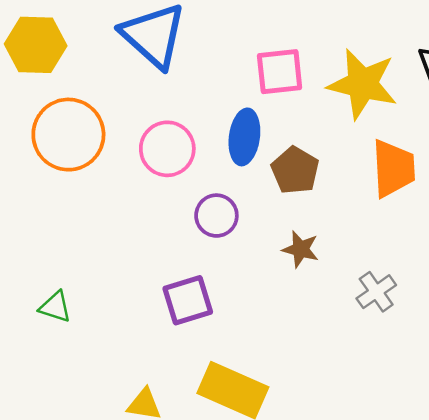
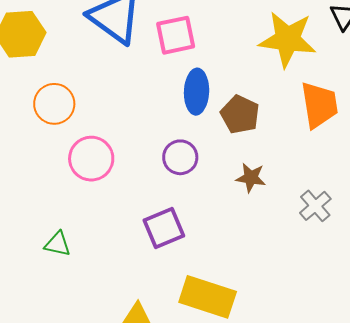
pink square: (280, 72) -> (176, 35), moved
orange circle: (68, 135) -> (54, 104), size x0.7
pink circle: (167, 149) -> (91, 159), moved

